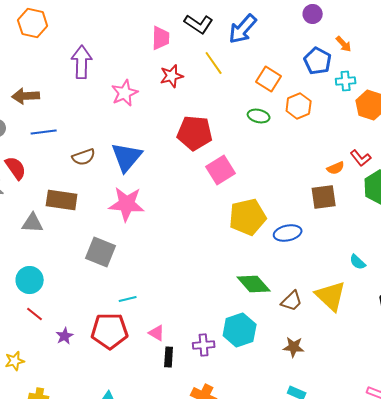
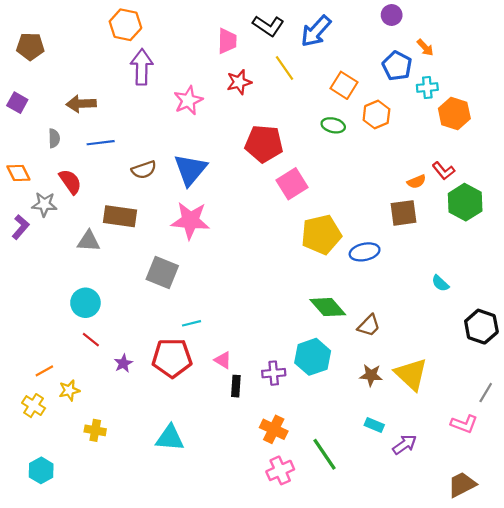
orange hexagon: (33, 23) -> (125, 25), moved
yellow triangle: (331, 296) -> (411, 374), moved

